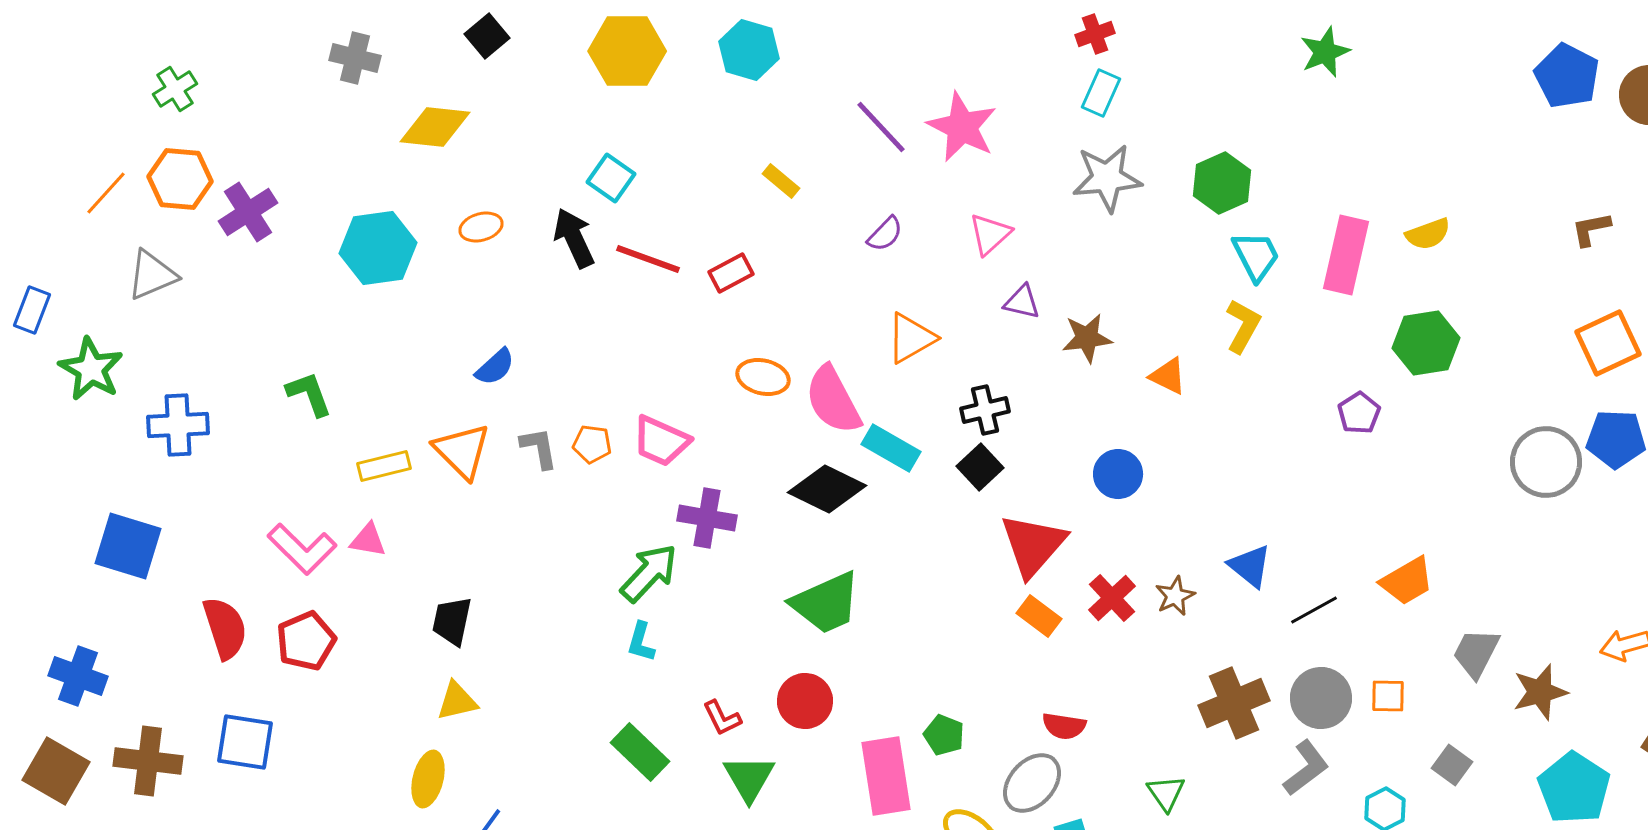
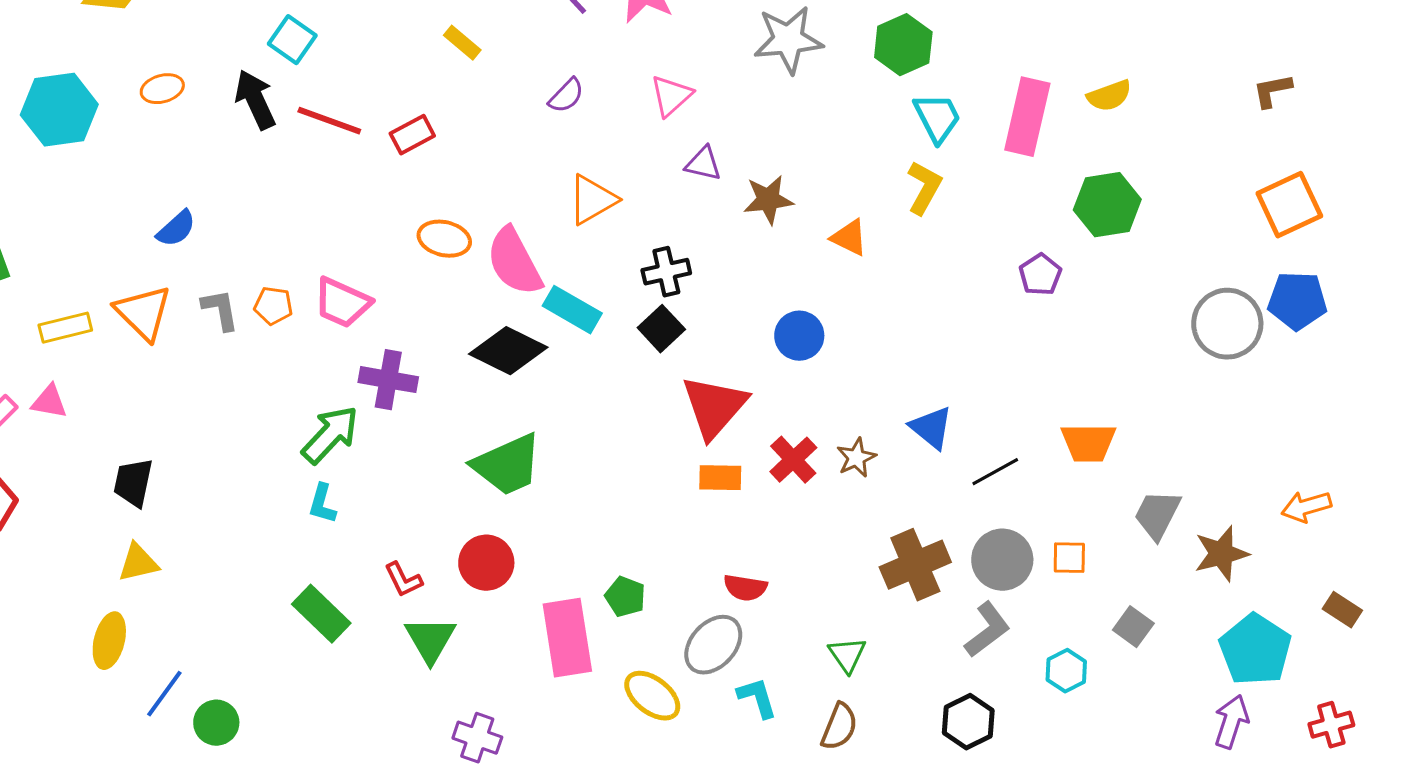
orange trapezoid: (1407, 581) -> (1088, 443), turned 30
orange rectangle: (1039, 616) -> (720, 478), turned -36

